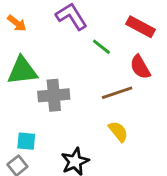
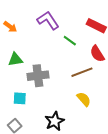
green triangle: (22, 71) -> (15, 60), size x0.7
cyan square: (26, 141) -> (20, 98), moved

